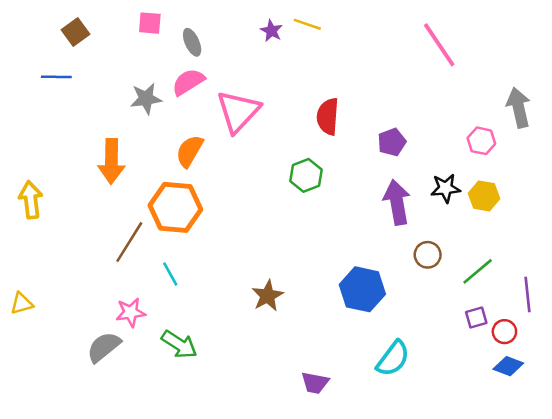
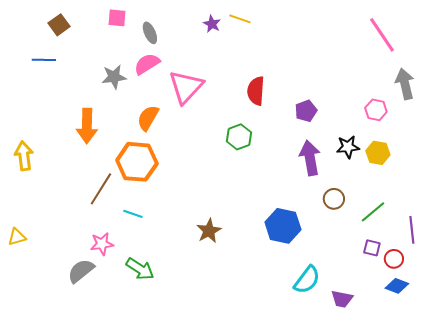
pink line: (439, 45) -> (382, 35), moved
cyan line: (170, 274) -> (133, 214), turned -42
purple square: (476, 318) -> (372, 248), turned 30
purple trapezoid: (315, 383) -> (342, 299), moved

